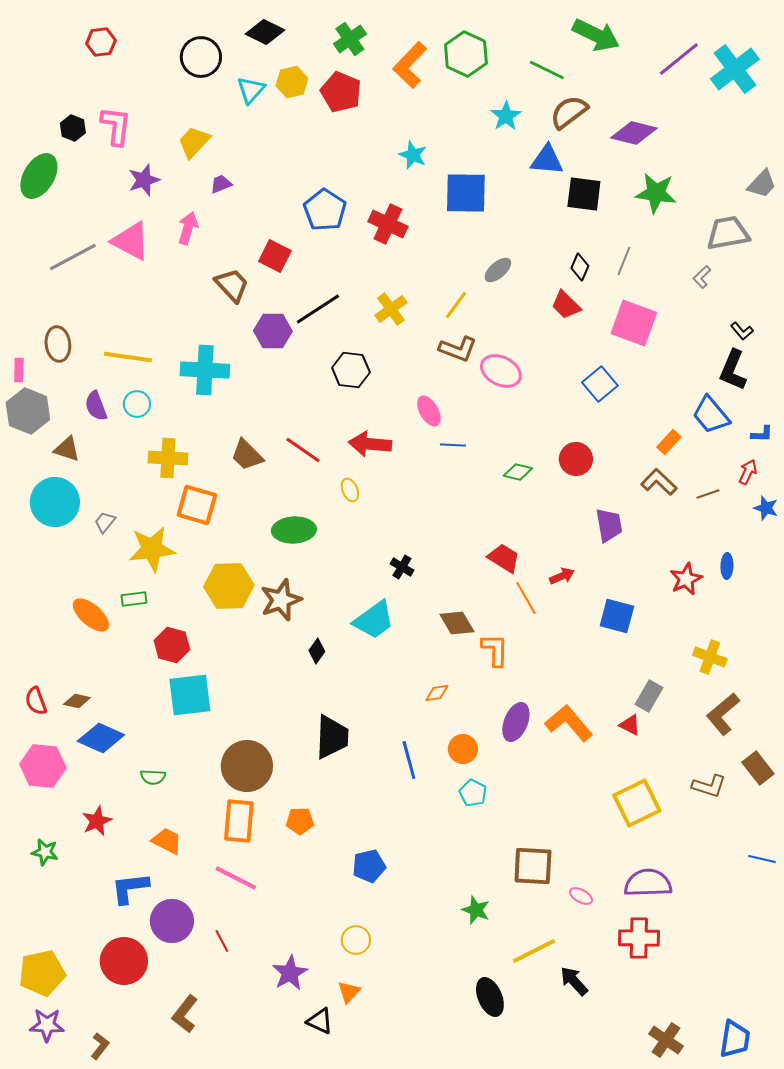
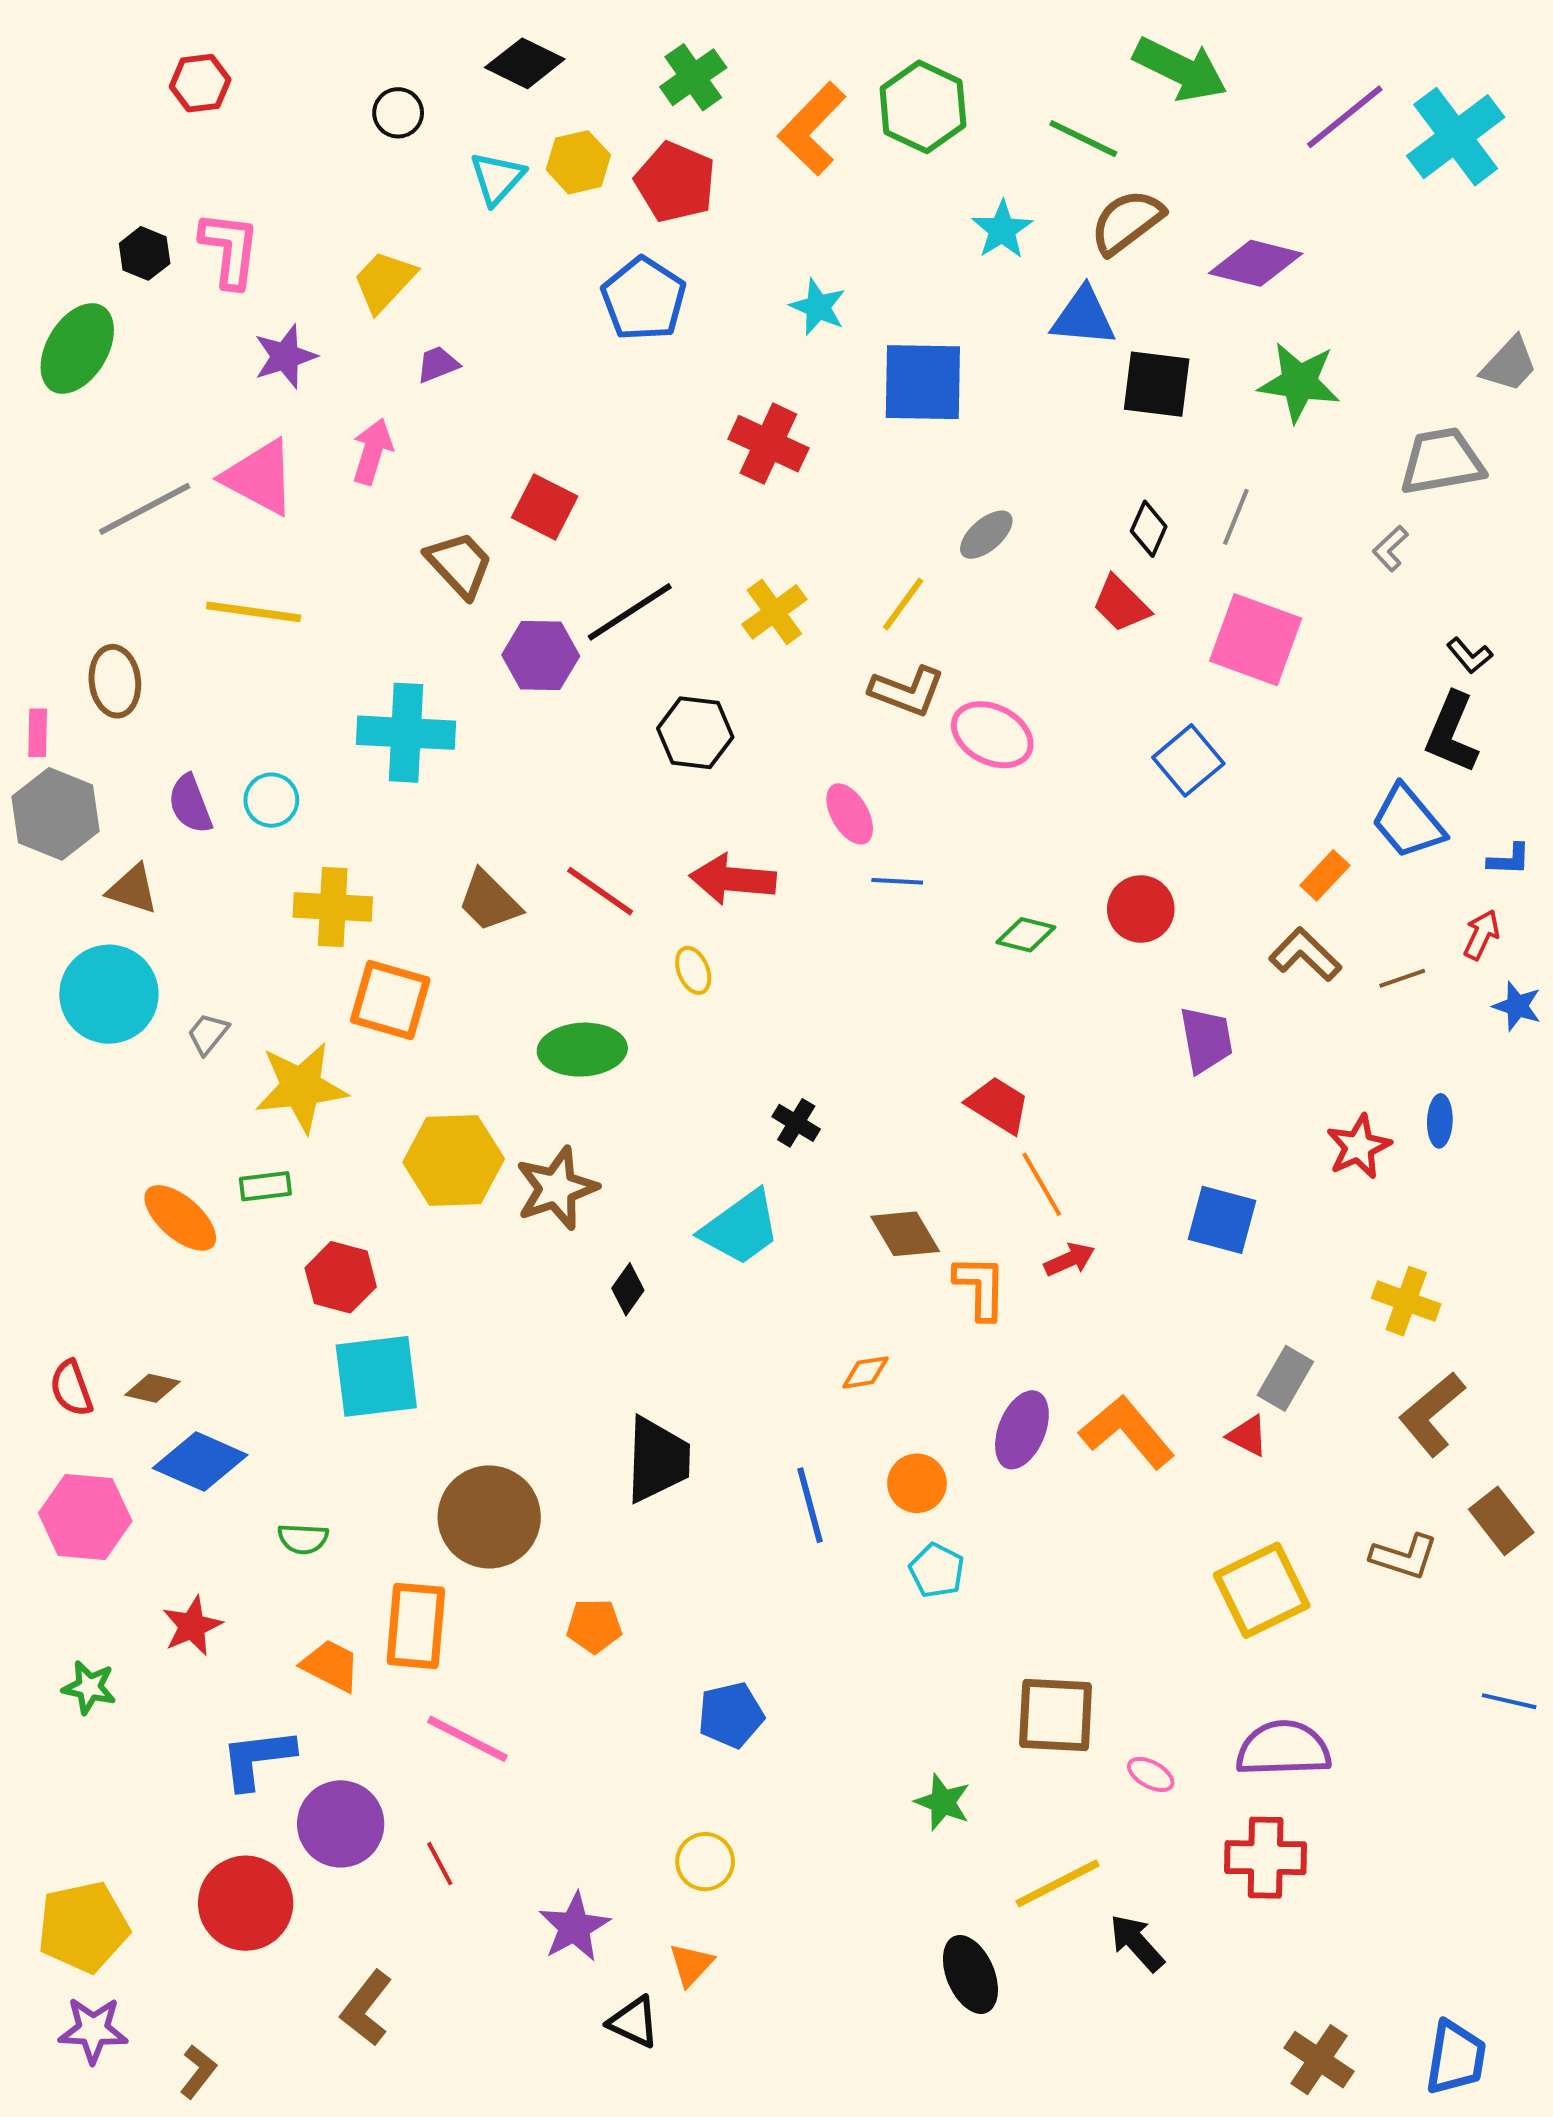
black circle: (201, 57) -> (398, 113), size x0.6
blue pentagon: (325, 210) -> (644, 299), moved
yellow line: (128, 357) -> (254, 612), moved
red arrow: (562, 576) -> (1069, 1260), moved
orange rectangle: (239, 821) -> (416, 1626), moved

